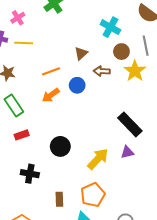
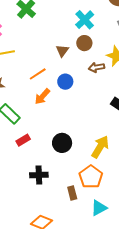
cyan cross: (110, 27) -> (85, 20), turned 30
brown circle: (121, 52) -> (84, 43), moved
brown arrow: (102, 71) -> (96, 67), moved
orange pentagon: (93, 195) -> (91, 177), moved

